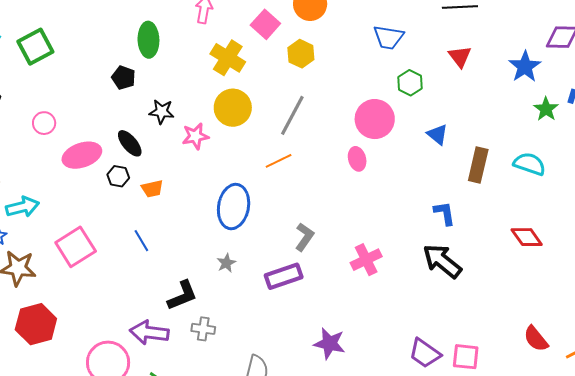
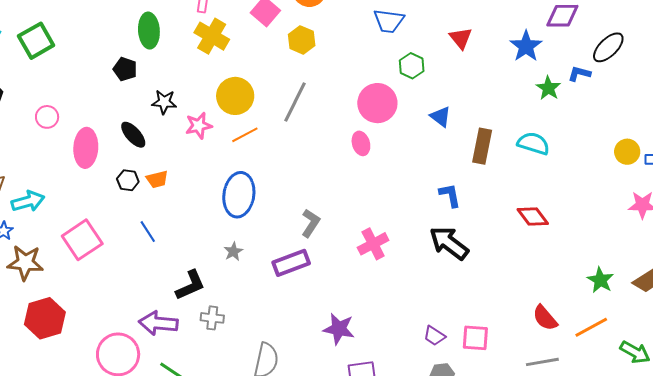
yellow cross: (228, 58) -> (212, 36), moved
pink ellipse: (82, 155) -> (86, 148), turned -66
orange line: (279, 161) -> (245, 135), moved
black hexagon: (118, 176) -> (128, 180), moved
purple trapezoid: (425, 353) -> (434, 336), size x0.7

